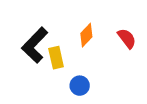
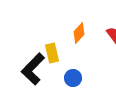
black L-shape: (35, 45) -> (33, 69), moved

